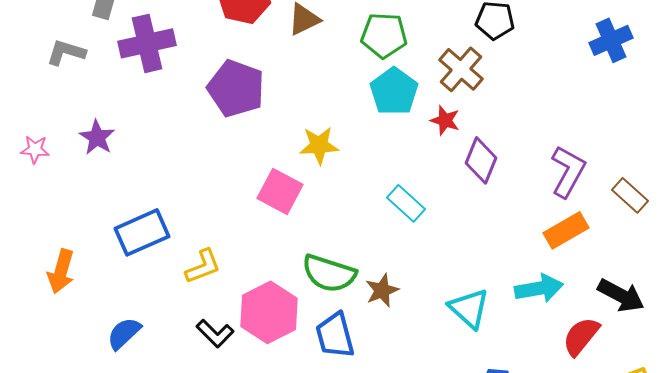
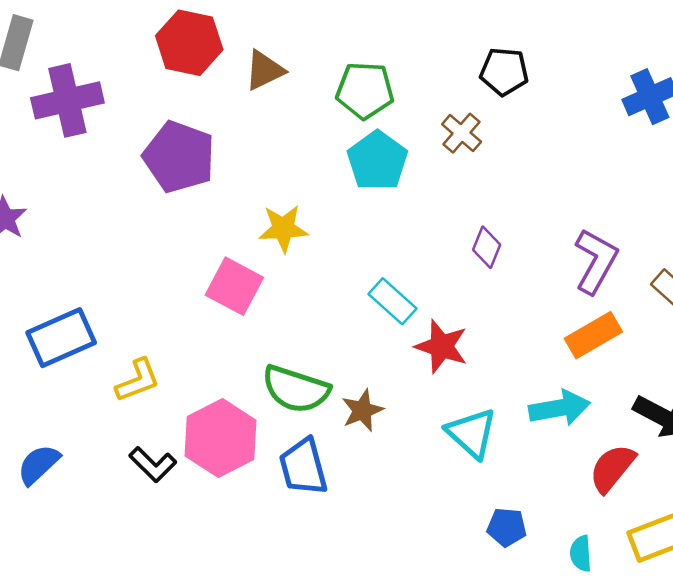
brown cross: (461, 69) -> (462, 133), size x0.7
red star: (445, 120) -> (441, 346), moved, size x1.4
purple diamond: (481, 160) -> (487, 247), size x0.7

